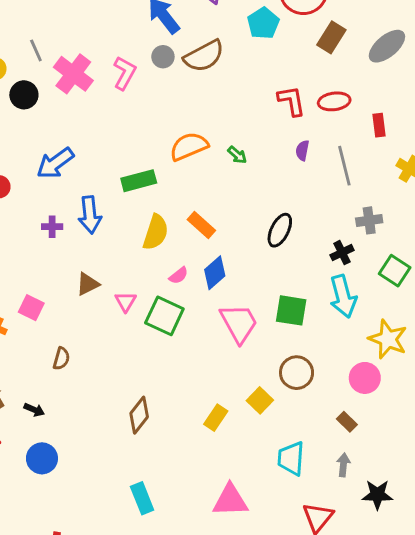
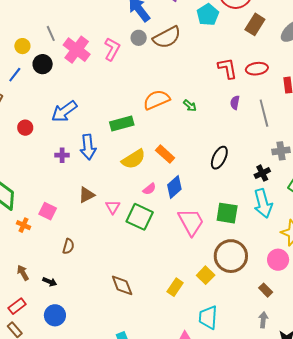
yellow semicircle: (156, 232) -> (133, 159), turned 40
brown circle: (297, 373) -> (231, 256), size x1.4
brown diamond: (139, 415) -> (122, 285), turned -60
cyan trapezoid: (291, 458) -> (208, 317), moved

